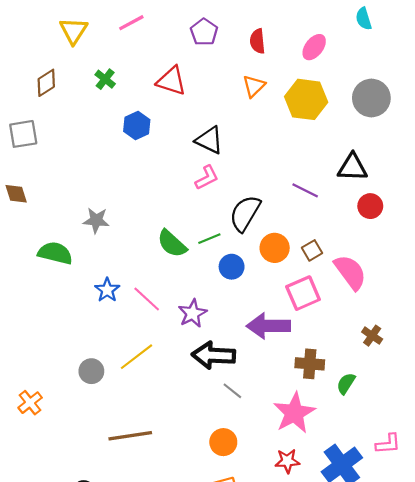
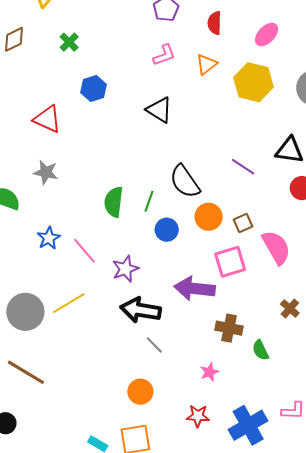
red triangle: (171, 81) -> (47, 119), moved
pink L-shape: (207, 178) -> (164, 55), moved
black semicircle: (245, 213) -> (185, 182), turned -72
green line: (209, 239) -> (149, 201), turned -55
green semicircle: (172, 244) -> (114, 202), turned 48
gray circle: (91, 371) -> (25, 312), size x1.6
green semicircle: (346, 383) -> (260, 350), turned -65
pink star: (294, 413) -> (209, 372), size x0.5
brown line: (130, 436) -> (26, 372), moved, turned 33

